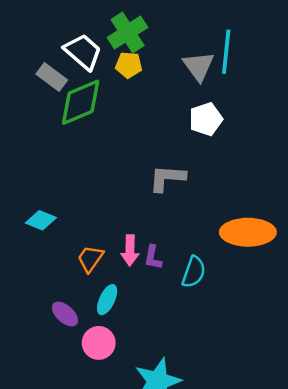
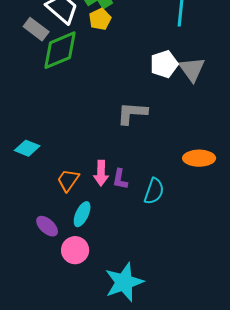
yellow pentagon: (129, 65) -> (100, 19), turned -30
gray triangle: (199, 66) -> (192, 69), moved
orange ellipse: (248, 232) -> (199, 158), size x0.7

